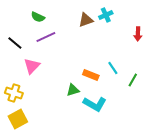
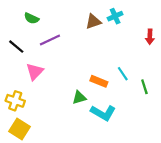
green semicircle: (38, 17) -> (31, 18), moved
green line: (133, 80) -> (144, 87), turned -48
yellow square: (18, 119) -> (20, 129), turned -30

